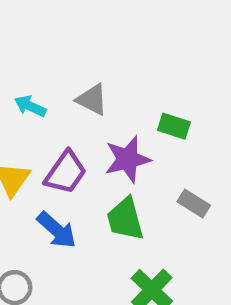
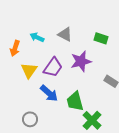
green rectangle: (174, 126) -> (101, 38), moved
green trapezoid: (125, 219) -> (75, 101), moved

